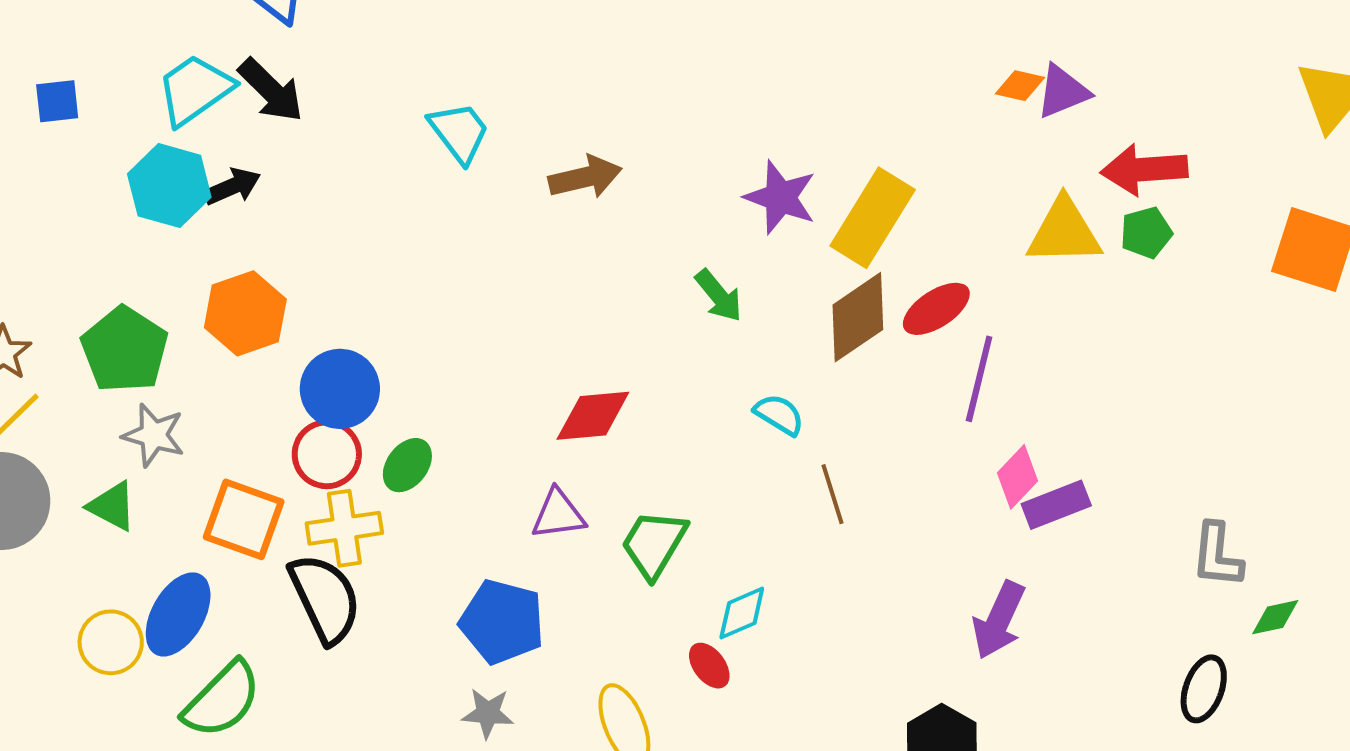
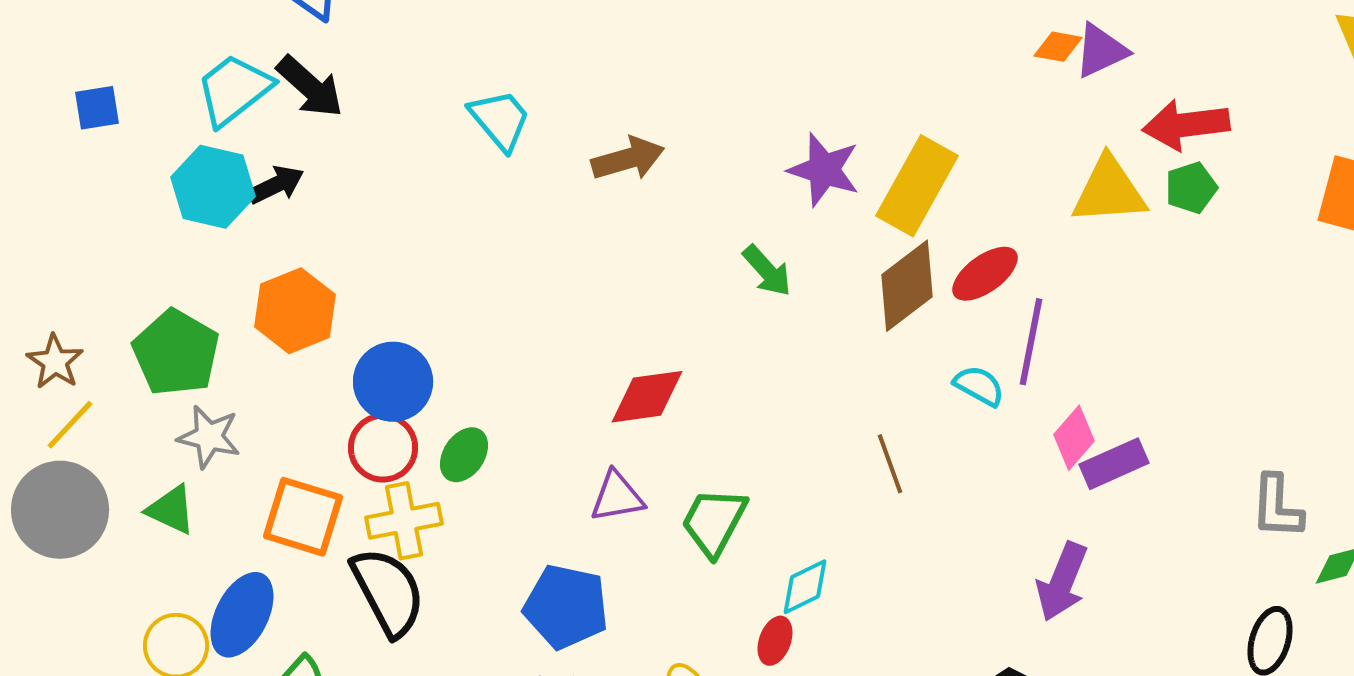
cyan semicircle: (779, 415) -> (979, 386), moved
red ellipse: (709, 666) -> (775, 641), turned 60

